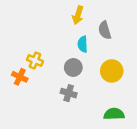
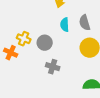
gray semicircle: (105, 30) -> (85, 23), moved
gray circle: (73, 67) -> (45, 43), moved

